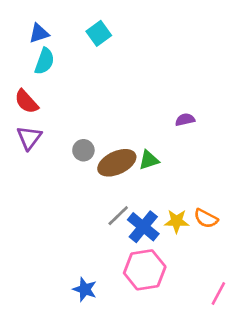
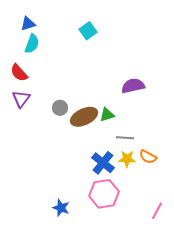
cyan square: (99, 33) -> (88, 31), moved
purple semicircle: (185, 120) -> (133, 86), size x1.6
gray line: (118, 216) -> (125, 138), moved, turned 48

